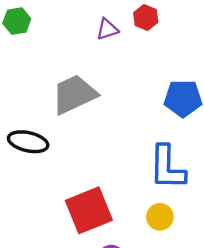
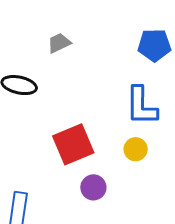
gray trapezoid: (74, 94) -> (59, 43), size x0.6

